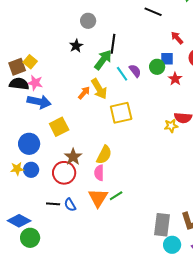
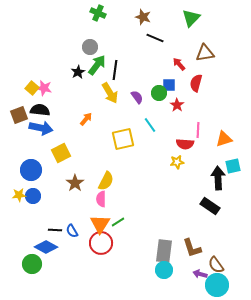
green arrow: (103, 60) -> (97, 65), moved
brown square: (17, 67) -> (19, 115), moved
cyan line: (122, 74) -> (150, 125), moved
pink star: (35, 83) -> (44, 88), moved
black semicircle: (19, 84) -> (40, 110), moved
yellow arrow: (99, 89) -> (110, 93), moved
yellow star: (171, 126) -> (177, 162), moved
red circle: (64, 173) -> (101, 243), moved
blue diamond: (19, 221) -> (46, 247), moved
cyan circle: (172, 245) -> (164, 270), moved

